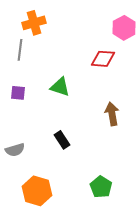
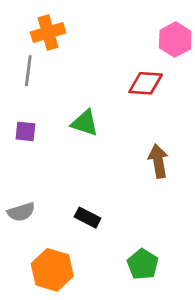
black rectangle: (62, 140) -> (88, 218), moved, turned -30

